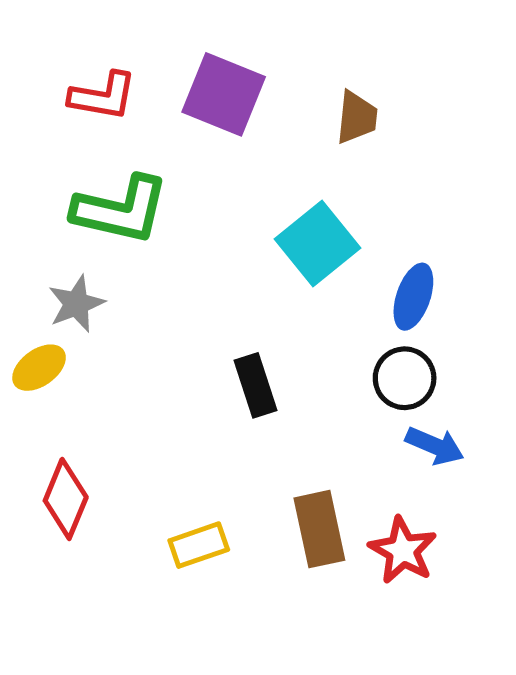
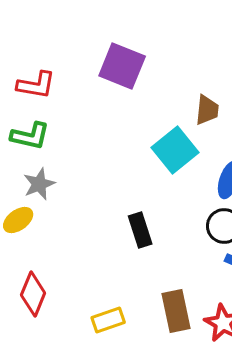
red L-shape: (103, 96) -> (36, 85), moved
brown trapezoid: (357, 117) -> (207, 110), moved
green L-shape: (121, 210) -> (30, 136), moved, size x0.7

